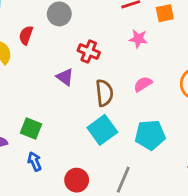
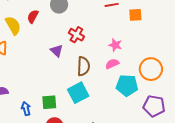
pink star: (138, 39) -> (115, 45), moved
green square: (31, 129) -> (49, 102), moved, turned -35
cyan pentagon: (150, 135) -> (127, 85), moved

